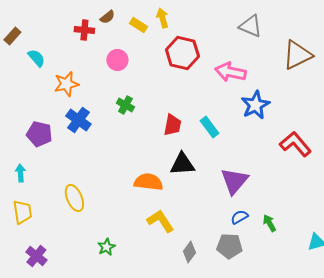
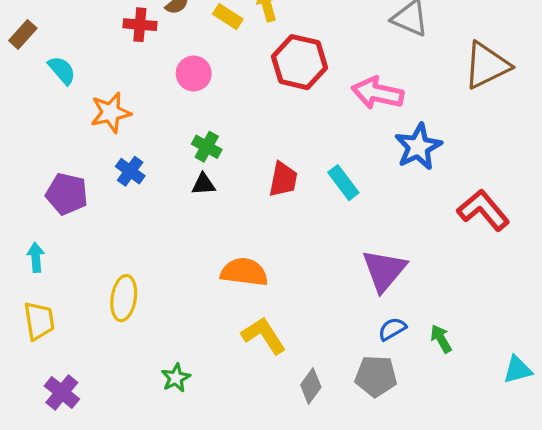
blue cross: (78, 120) -> (130, 171), size x0.7
black triangle: (182, 164) -> (203, 184), moved, size x0.6
yellow ellipse: (74, 198) -> (124, 298), turned 32

